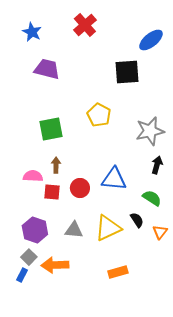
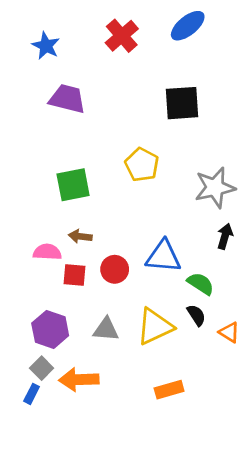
blue ellipse: (151, 40) -> (188, 26), moved
brown arrow: (56, 165) -> (80, 236), turned -84
green semicircle: (152, 198) -> (201, 284), moved
orange triangle: (160, 232) -> (229, 332), turned -35

